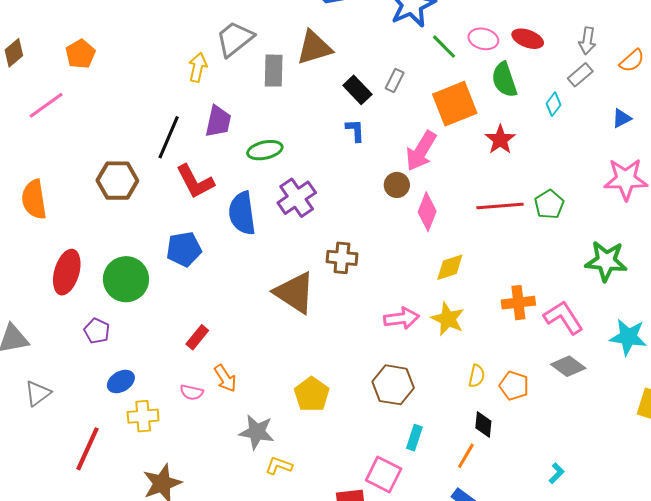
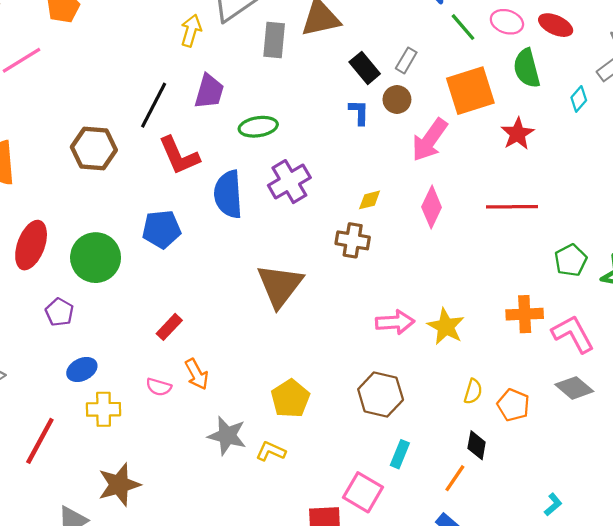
brown circle: (397, 185) -> (397, 99), moved
green pentagon: (549, 204) -> (571, 260), moved
brown cross: (342, 258) -> (353, 240), moved
yellow diamond: (450, 267) -> (370, 200), moved, size x0.7
brown triangle: (295, 293) -> (280, 286), turned 30
yellow L-shape: (279, 466) -> (271, 451), moved

